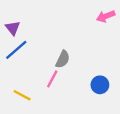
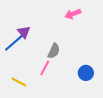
pink arrow: (106, 16) -> (73, 14), moved
purple triangle: (13, 28) -> (24, 32), moved

